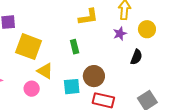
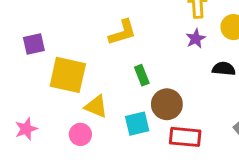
yellow L-shape: (88, 17) -> (122, 32), moved
green rectangle: (75, 47) -> (142, 75), moved
black semicircle: (136, 57) -> (224, 69), turned -98

